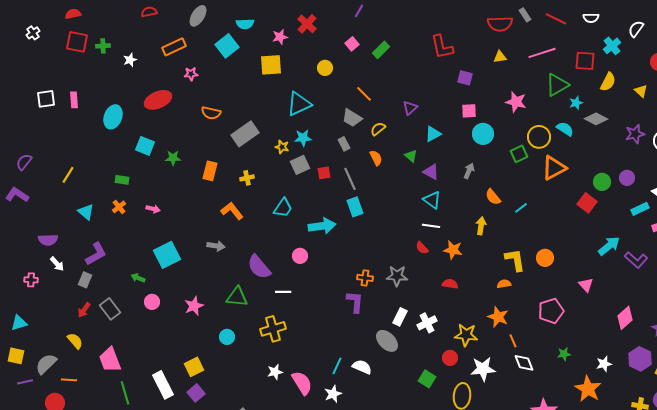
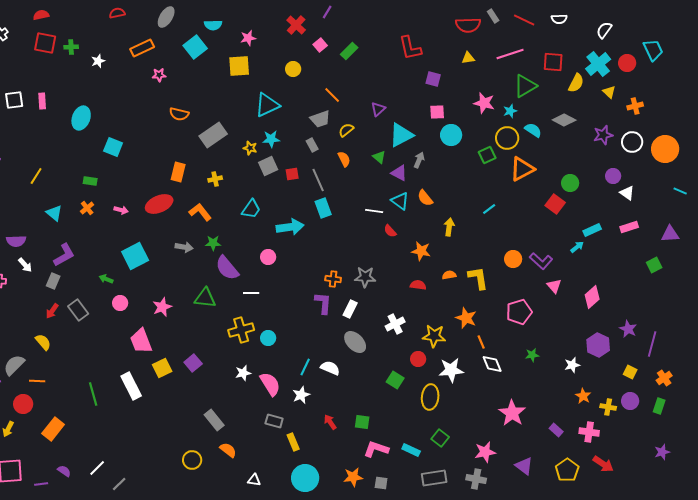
red cross: (307, 24) -> (296, 25), moved
cyan cross: (612, 46) -> (598, 64), moved, size x1.4
red ellipse: (158, 100) -> (159, 204), moved
cyan star: (576, 103) -> (510, 111), moved
gray trapezoid: (352, 118) -> (320, 119), turned -50
cyan triangle: (433, 134) -> (401, 135), size x1.5
green star: (173, 158) -> (213, 243), moved
gray arrow: (469, 171) -> (419, 160), moved
purple circle: (627, 178) -> (613, 176), moved
orange semicircle: (493, 197) -> (425, 198), moved
cyan rectangle: (640, 209) -> (592, 230), moved
white line: (431, 226) -> (374, 211), moved
cyan arrow: (609, 246) -> (577, 247), size x0.6
red semicircle: (422, 248) -> (390, 231), moved
yellow L-shape: (515, 260) -> (478, 278), moved
purple L-shape: (636, 260) -> (541, 261), moved
orange semicircle: (504, 284) -> (449, 275), moved
white rectangle: (400, 317) -> (350, 309), moved
pink diamond: (625, 318) -> (592, 297), moved
cyan circle: (227, 337) -> (268, 338), moved
purple hexagon: (640, 359) -> (598, 345), moved
pink trapezoid: (110, 360) -> (141, 341), moved
orange star: (588, 389) -> (583, 396), moved, size x0.6
purple square: (196, 393) -> (193, 363), moved

